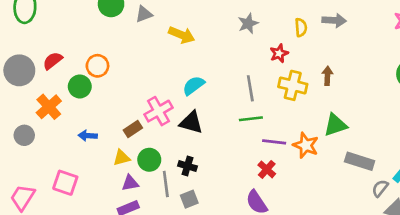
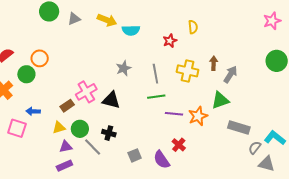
gray arrow: (334, 20) -> (230, 74), moved, turned -60
gray star: (248, 23) -> (124, 68), moved
yellow arrow: (182, 35) -> (107, 20), moved
red star: (279, 53) -> (170, 41), moved
cyan semicircle: (194, 86) -> (131, 30), moved, turned -144
orange star: (306, 145) -> (198, 116), turned 30
red cross: (267, 169) -> (179, 145), moved
pink square: (65, 183) -> (17, 128), moved
gray line: (166, 184) -> (93, 147), turned -36
gray square: (189, 199) -> (135, 155), moved

